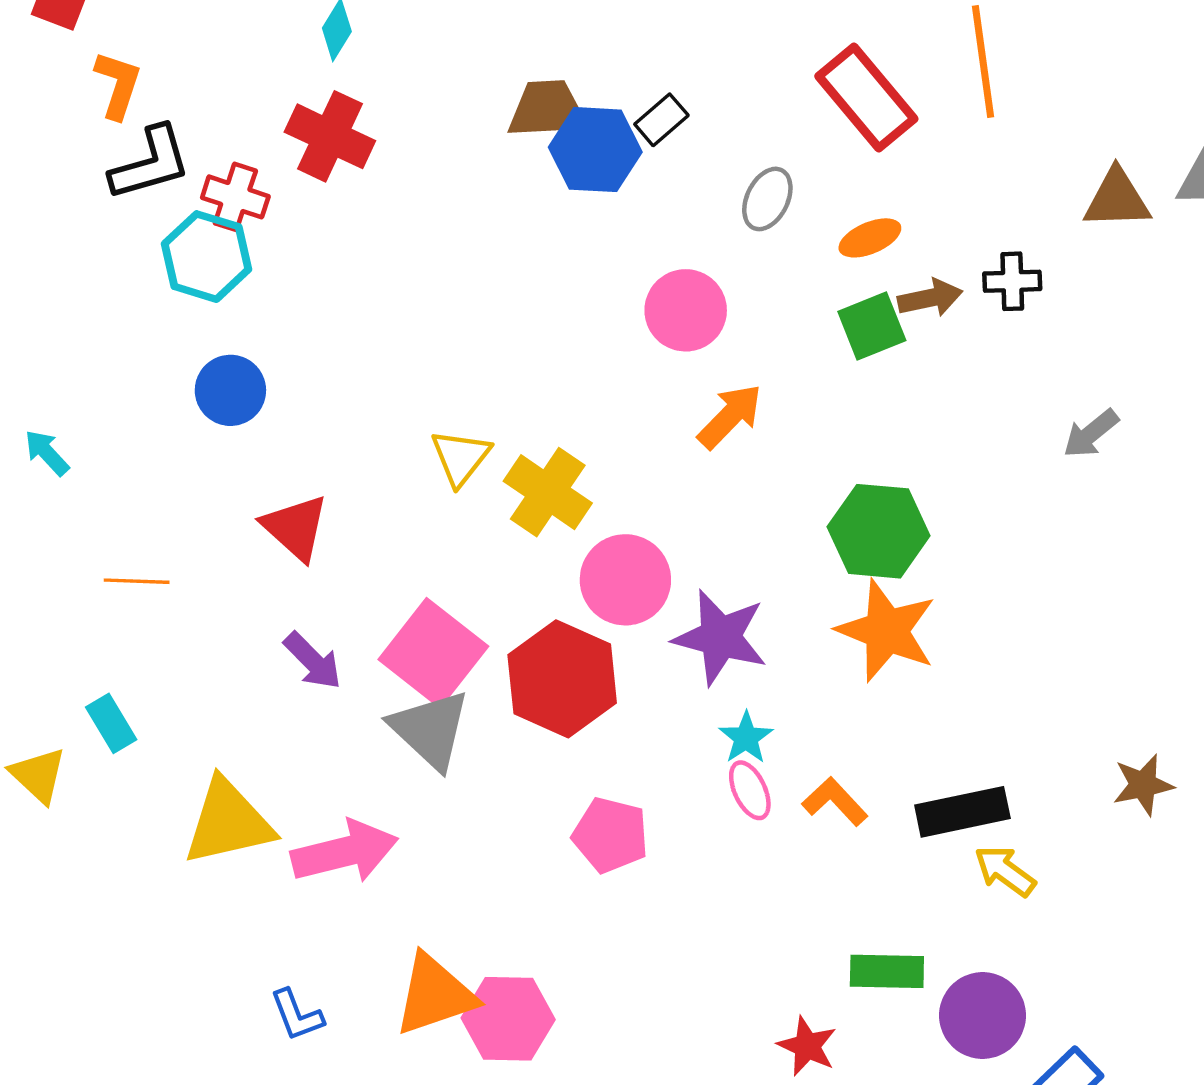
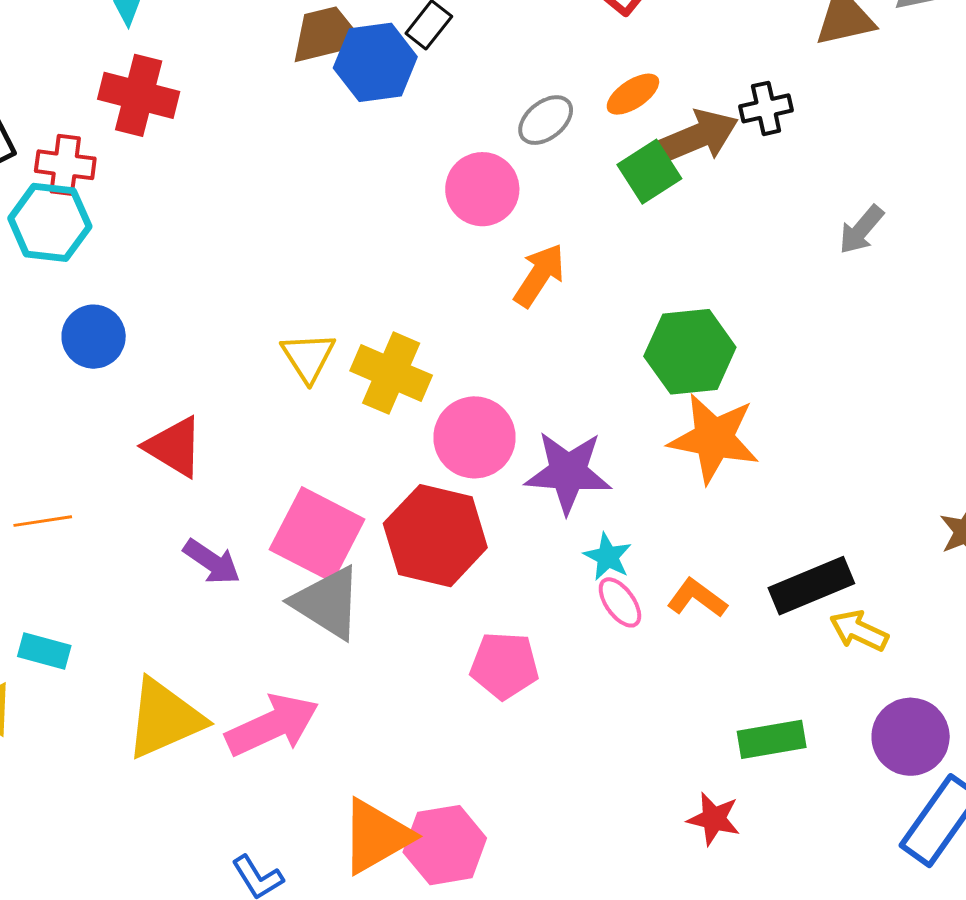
gray ellipse: (767, 199) -> (546, 120), moved, turned 36
brown arrow: (930, 298) -> (696, 137), size x1.5
cyan rectangle: (111, 723) -> (44, 651), turned -33
purple circle: (983, 1016) -> (911, 737), moved

